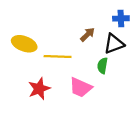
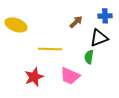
brown arrow: (87, 35) -> (76, 22), moved
yellow ellipse: (24, 44) -> (16, 25), moved

